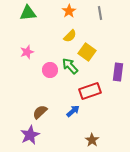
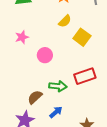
green arrow: (70, 66) -> (58, 86), moved, turned 138
blue arrow: (73, 111) -> (56, 112), moved

